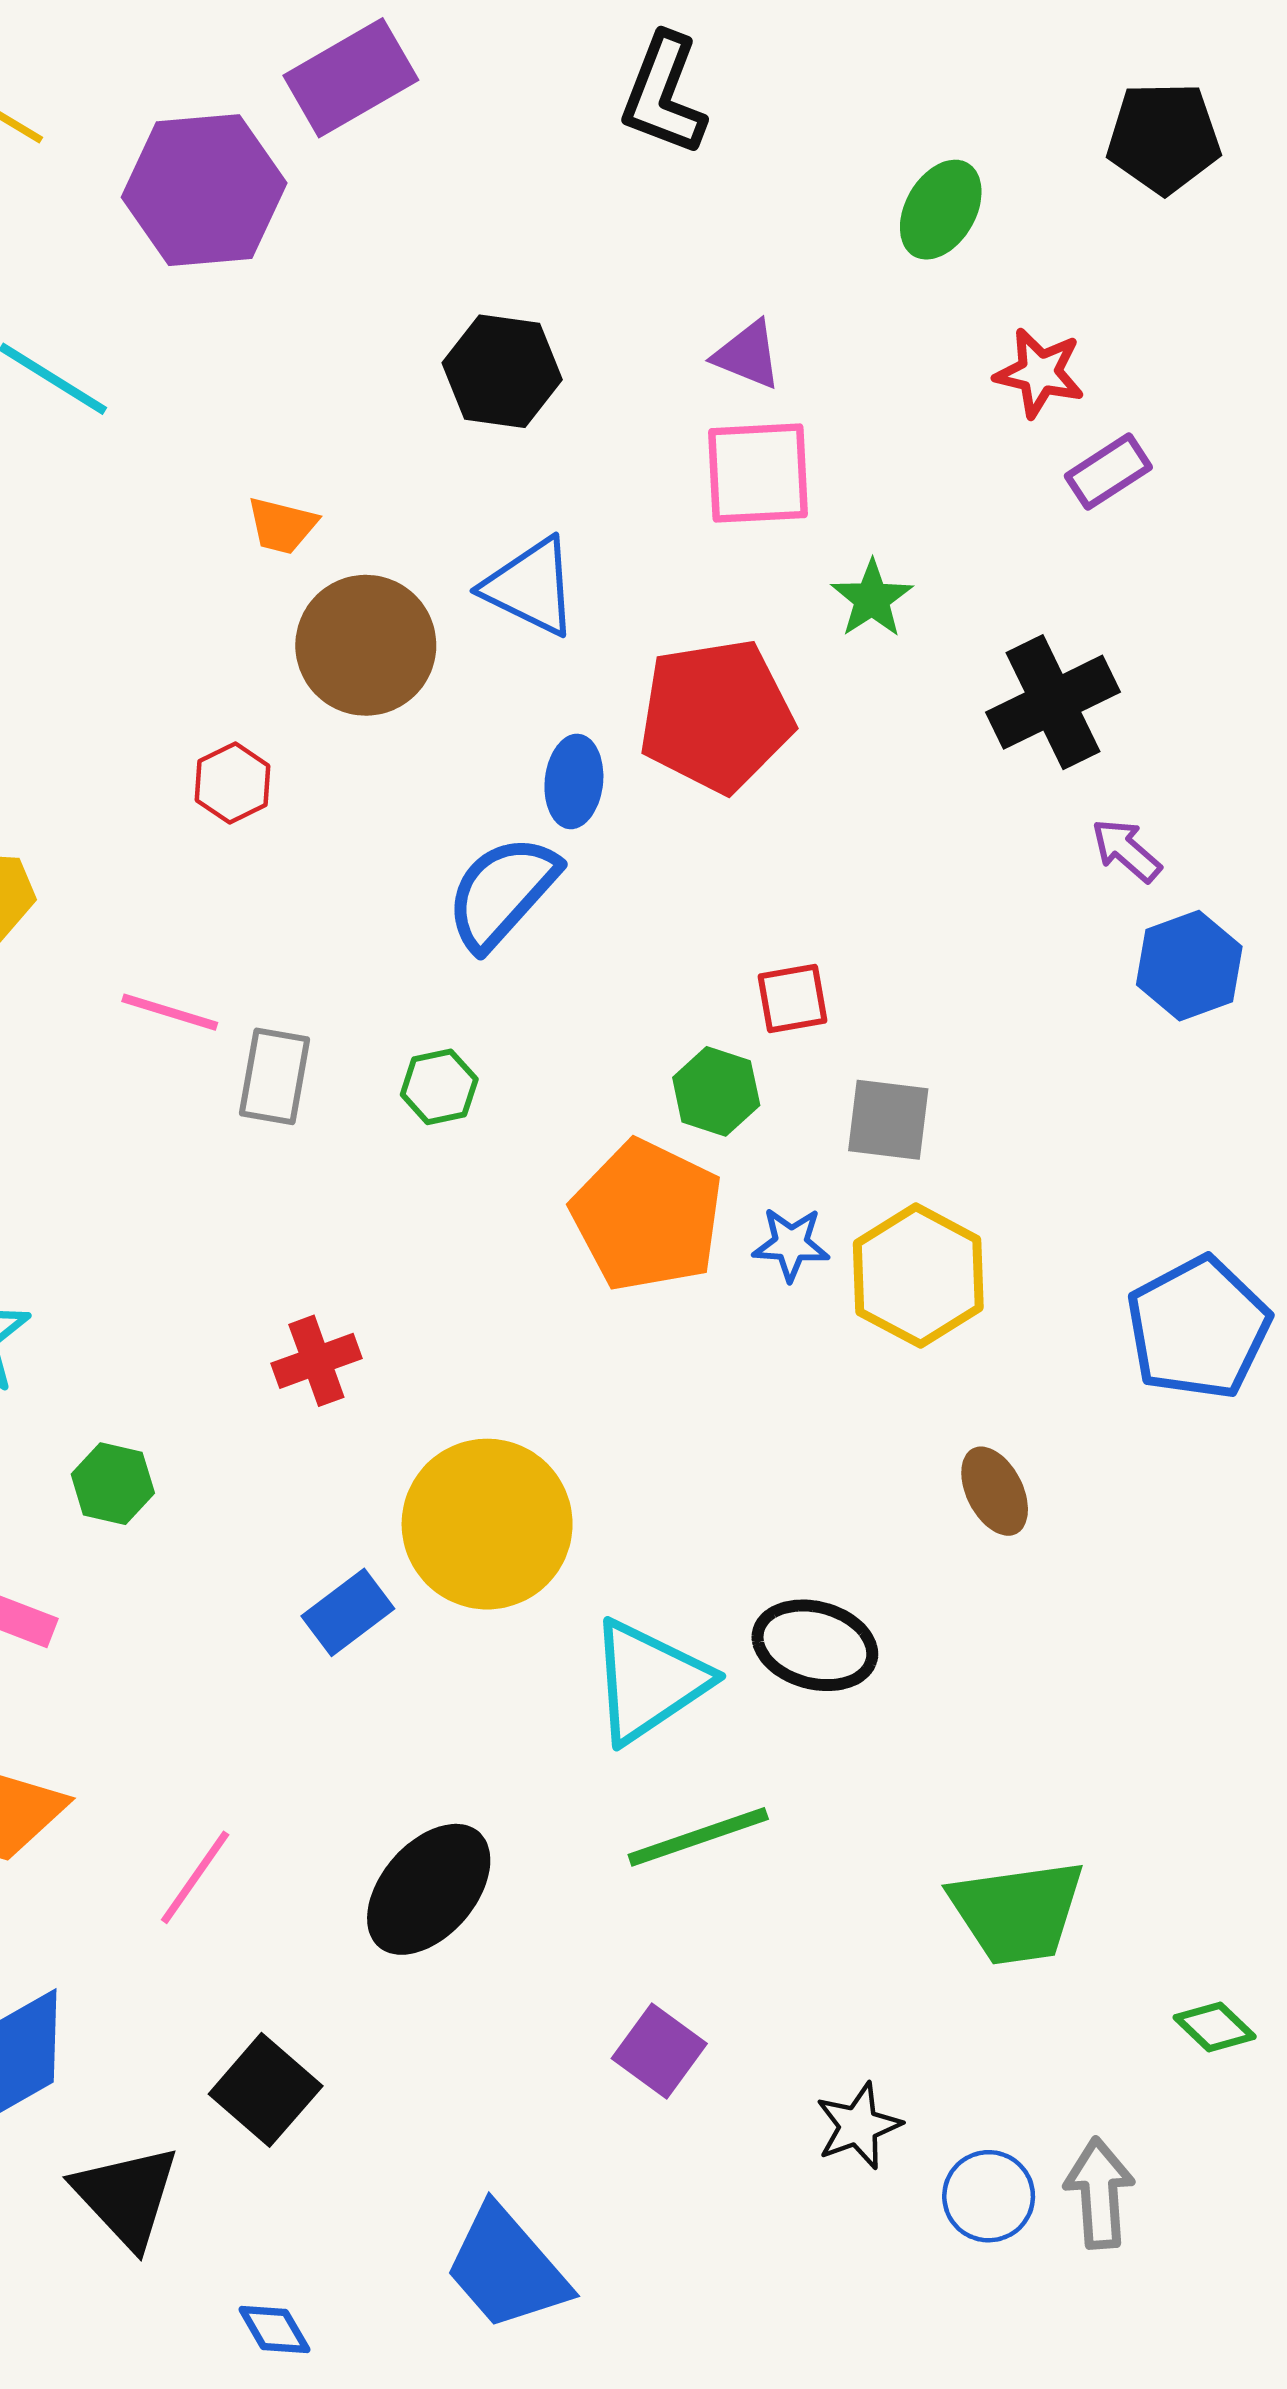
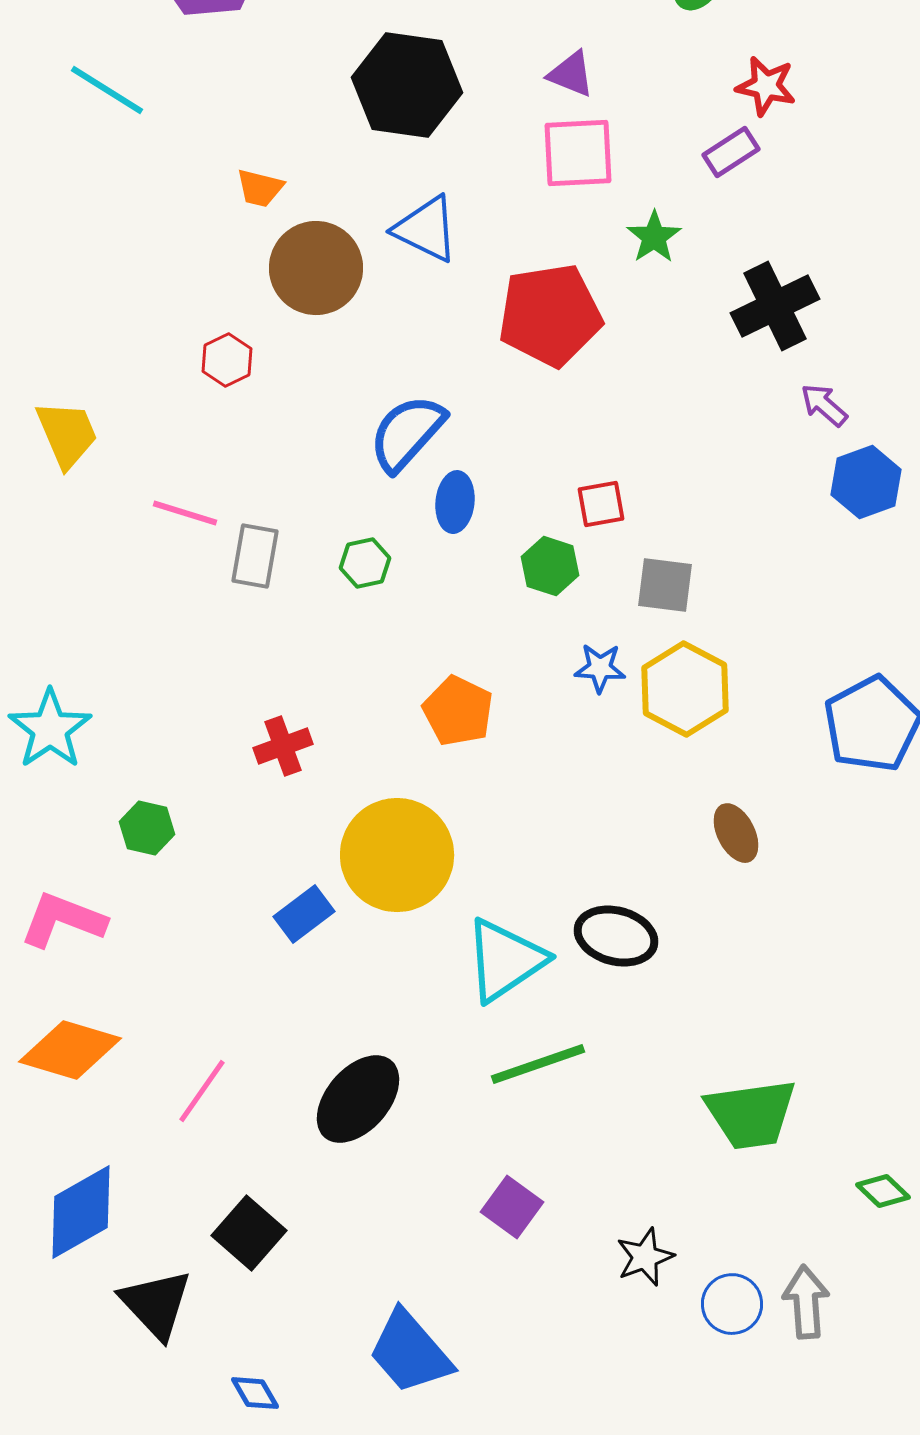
black hexagon: (502, 371) -> (407, 85), size x1.4
purple rectangle: (1108, 472) -> (731, 152), moved
blue ellipse: (574, 781) -> (455, 502), moved
orange pentagon: (647, 1216) -> (458, 711), moved, size x0.7

